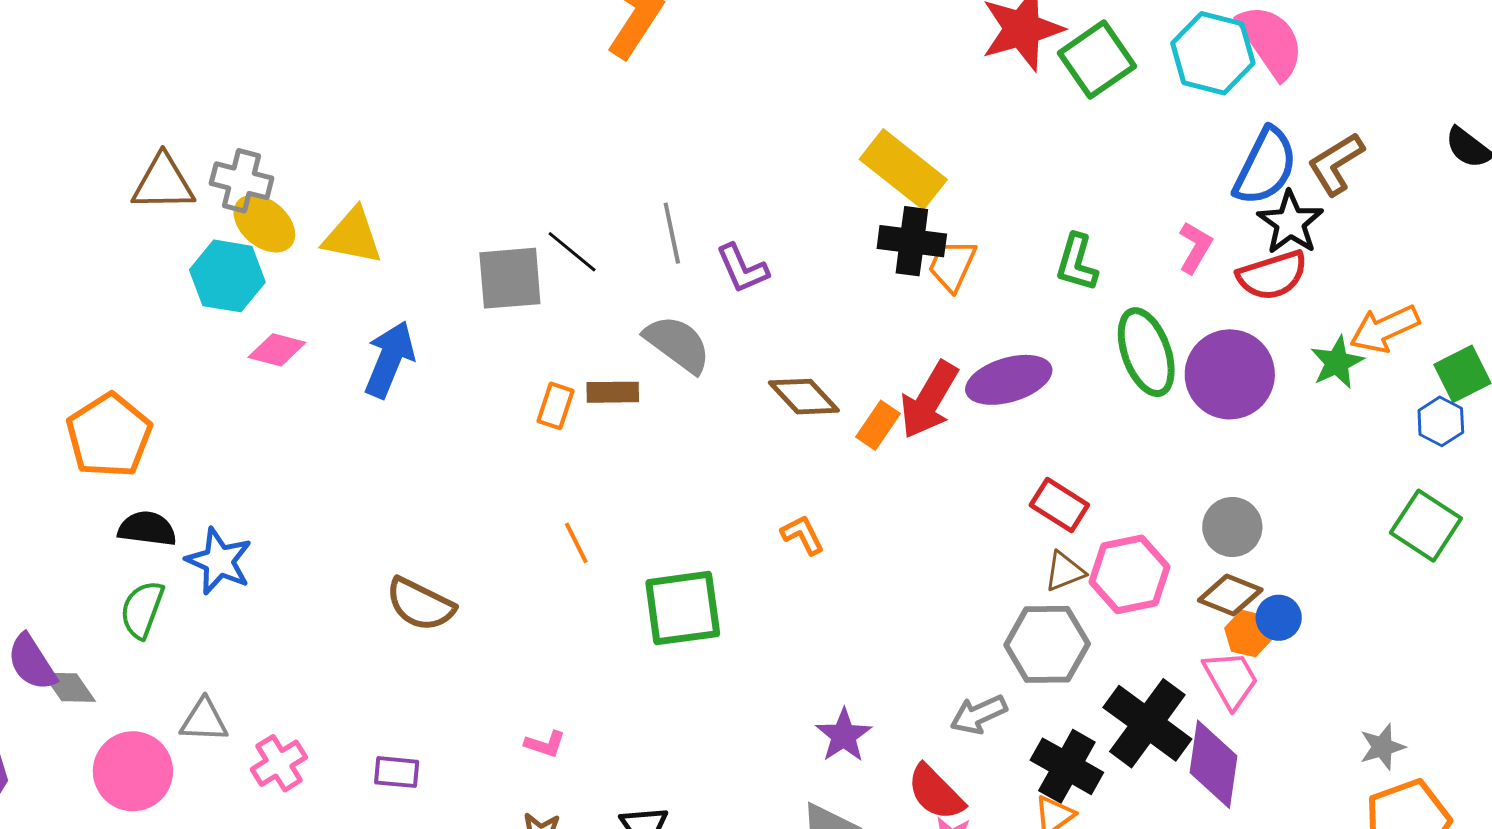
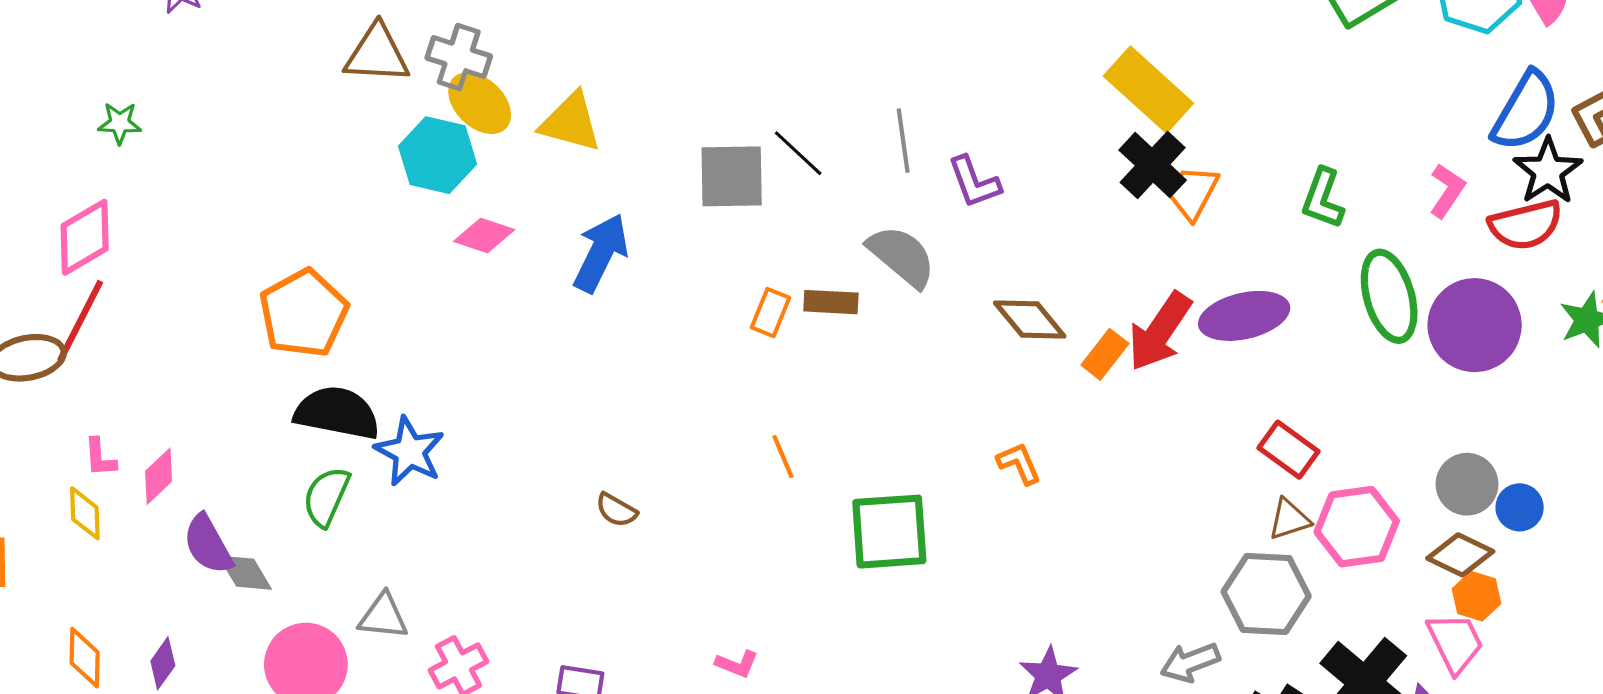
black cross: (912, 241) -> (1153, 165), turned 32
black semicircle: (147, 529) -> (337, 413), size x1.4
brown semicircle: (420, 604) -> (616, 510), size x0.6
blue circle: (1279, 618) -> (1520, 507), moved

